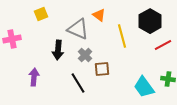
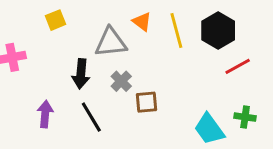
gray triangle: (78, 29) -> (111, 42), turned -30
yellow line: (122, 36) -> (176, 31), moved
black line: (78, 83) -> (91, 117), moved

